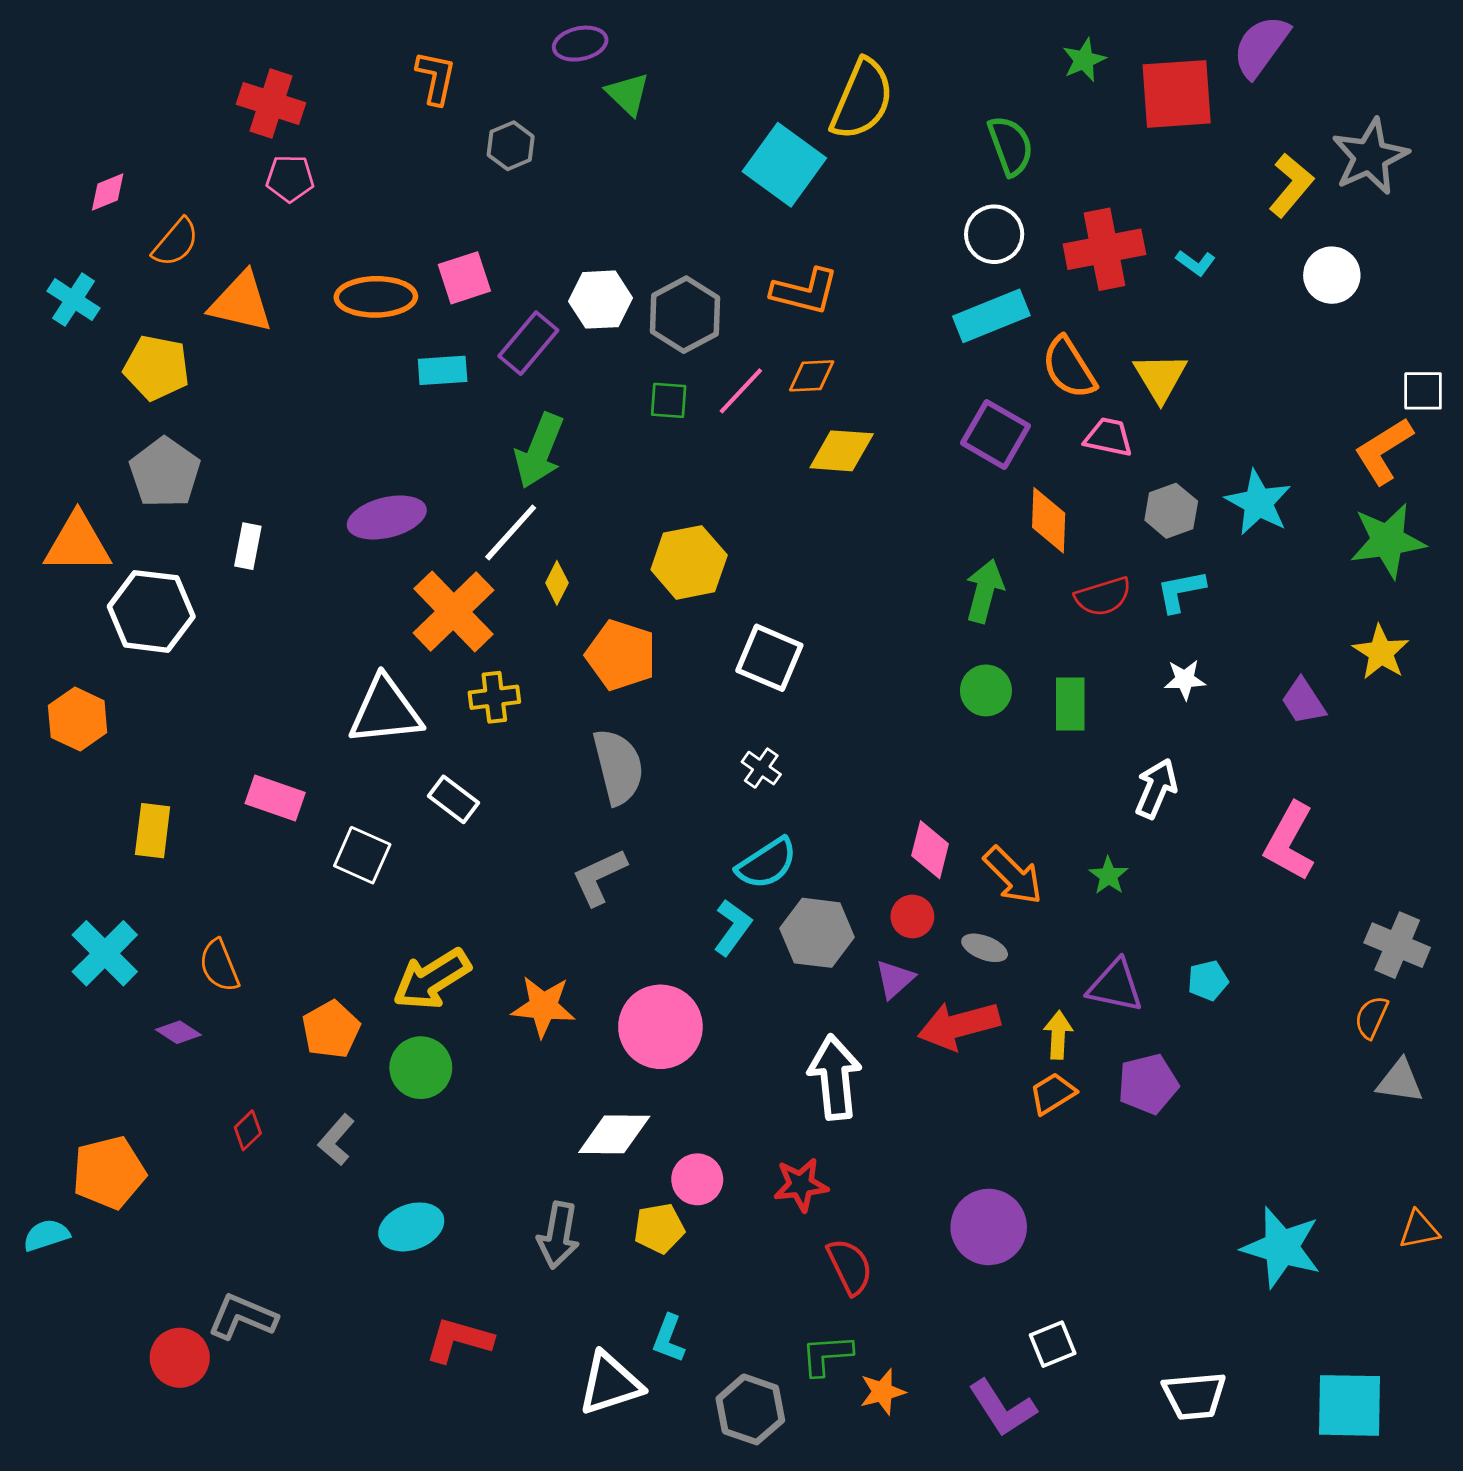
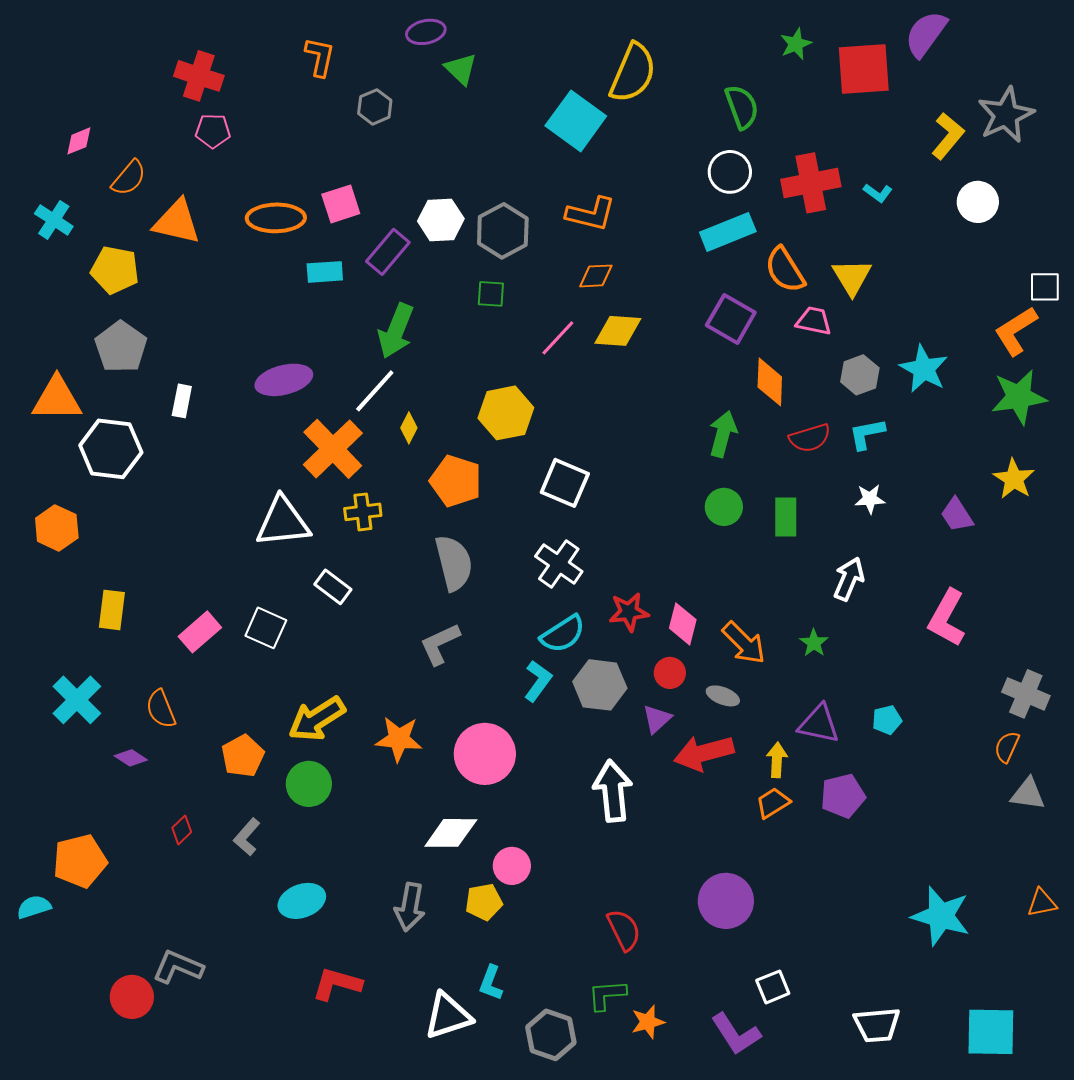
pink line: (741, 391) -> (558, 338), moved
white cross: (761, 768) -> (559, 564), size x1.6
pink rectangle: (275, 798) -> (200, 632), moved, turned -60
red star: (801, 1185) -> (629, 612), moved

